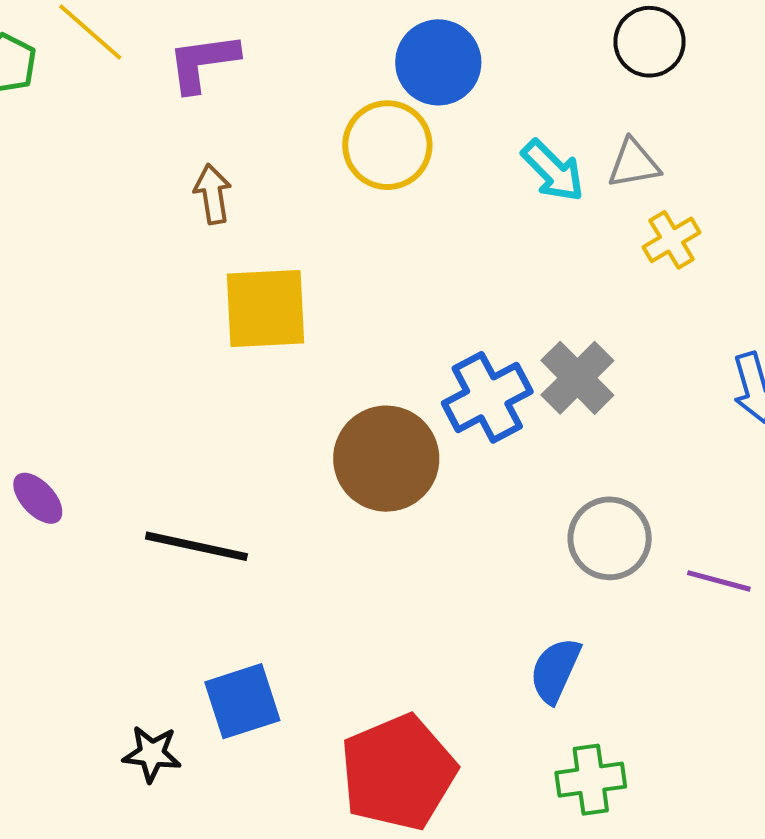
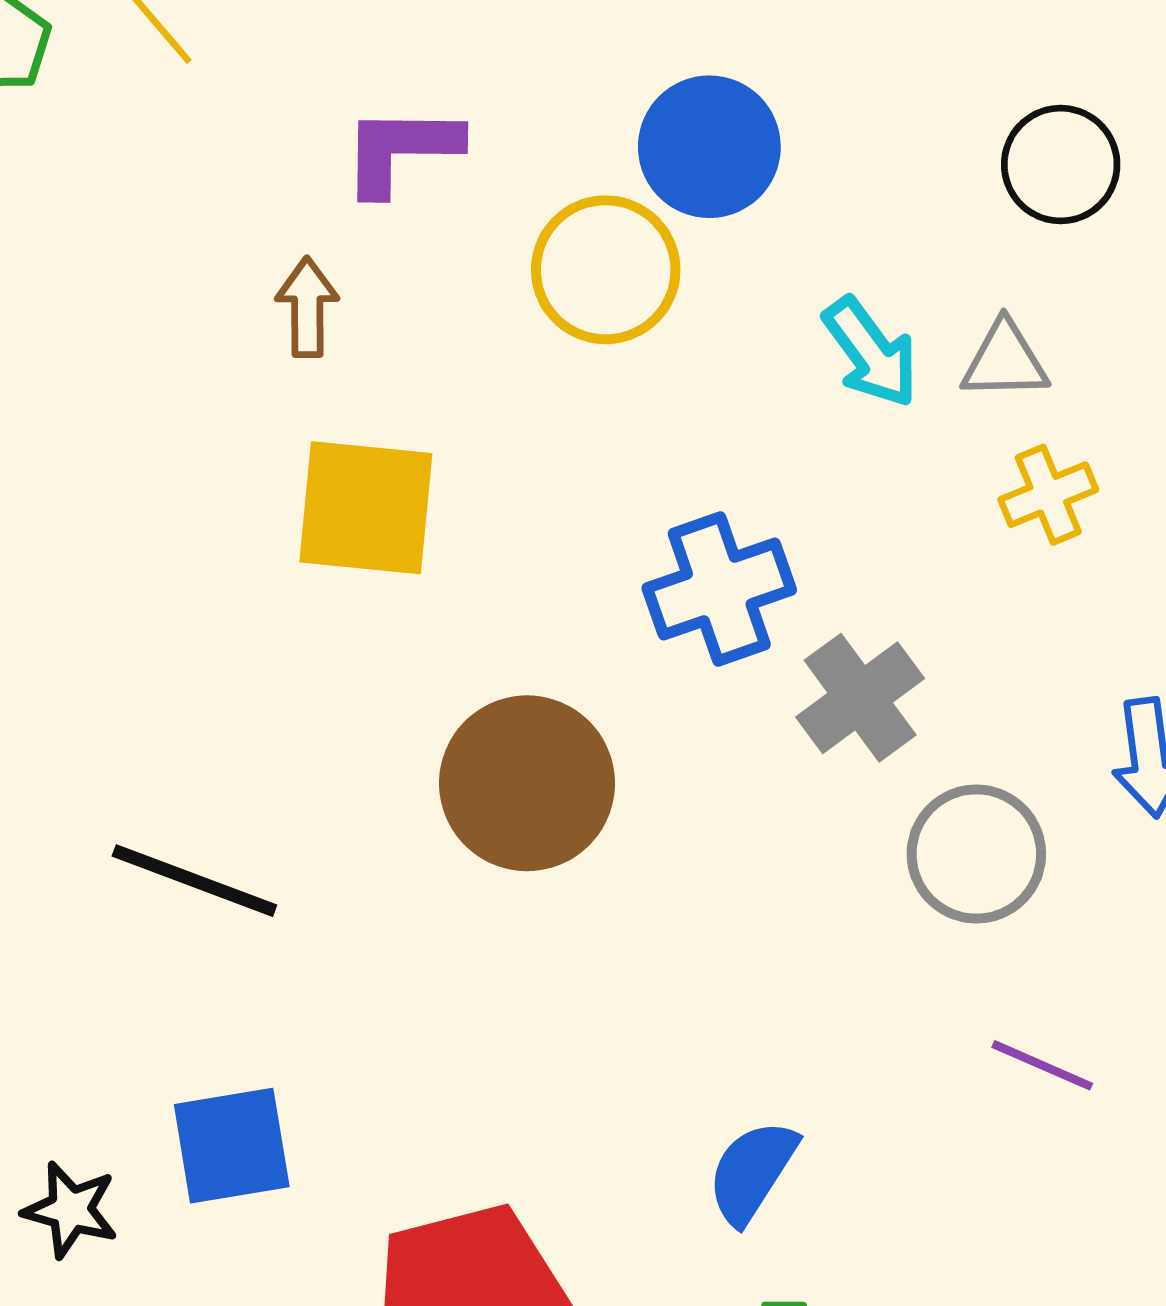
purple L-shape: (203, 62) -> (401, 150), moved
blue cross: (487, 397) -> (719, 589), moved
gray circle: (610, 538) -> (976, 854), moved

